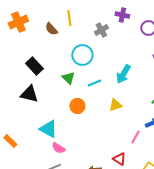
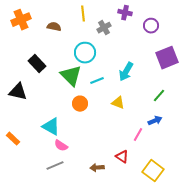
yellow line: (69, 18) -> (83, 14), moved
brown semicircle: (51, 29) -> (54, 27), turned 144
green triangle: (68, 78) -> (71, 76), size x1.6
black triangle: (29, 94) -> (18, 92), moved
yellow triangle: (115, 105) -> (118, 103), turned 40

